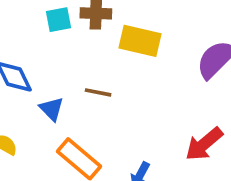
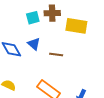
blue triangle: (52, 109) -> (34, 44), moved

